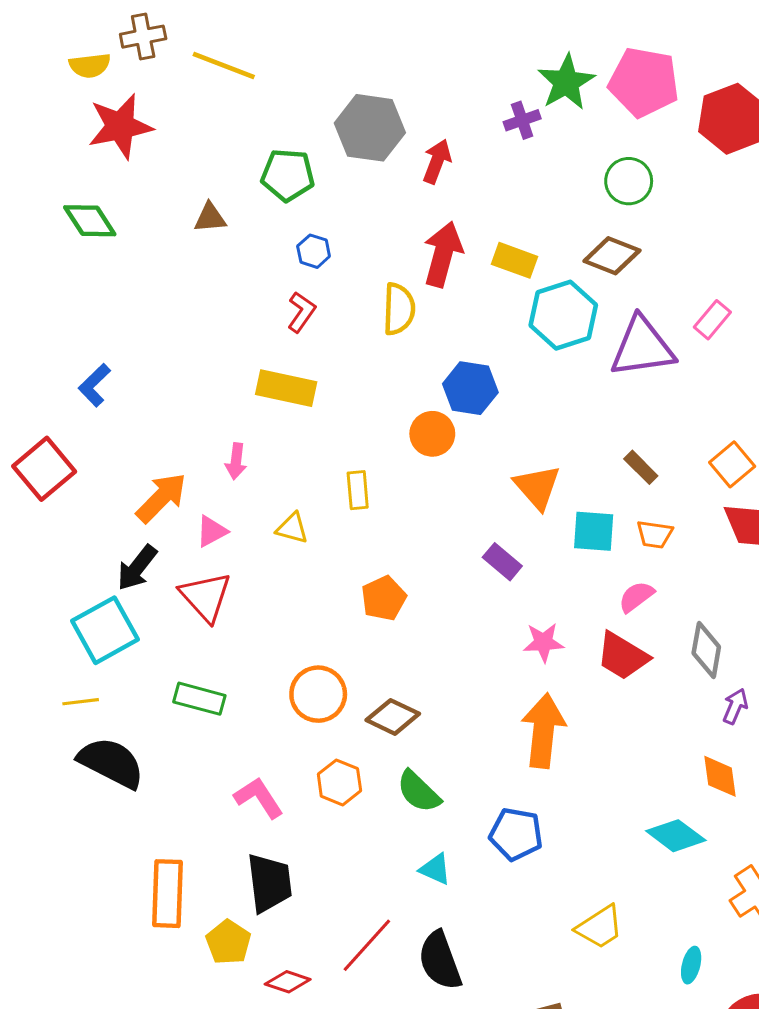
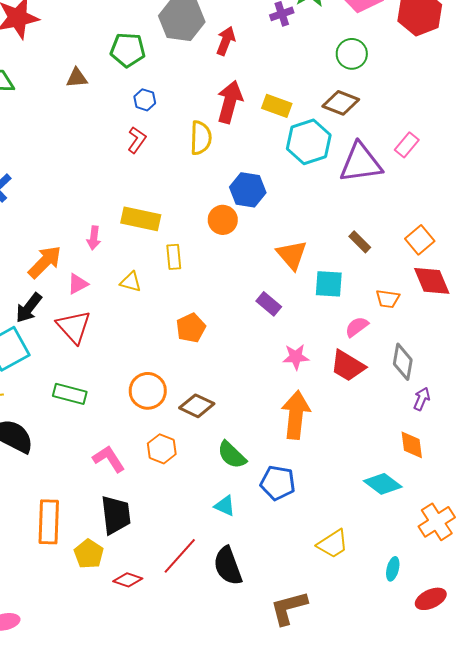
yellow rectangle: (286, 388) -> (141, 219), moved
orange trapezoid: (655, 534) -> (388, 299), moved
green semicircle: (419, 792) -> (232, 455), moved

